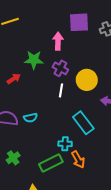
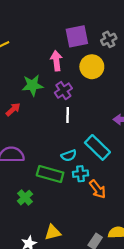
purple cross: (60, 68) -> (63, 91), turned 35
yellow circle: (87, 80) -> (92, 67), moved
cyan semicircle: (30, 118) -> (69, 155), moved
green rectangle: (51, 163) -> (50, 174), moved, turned 50

